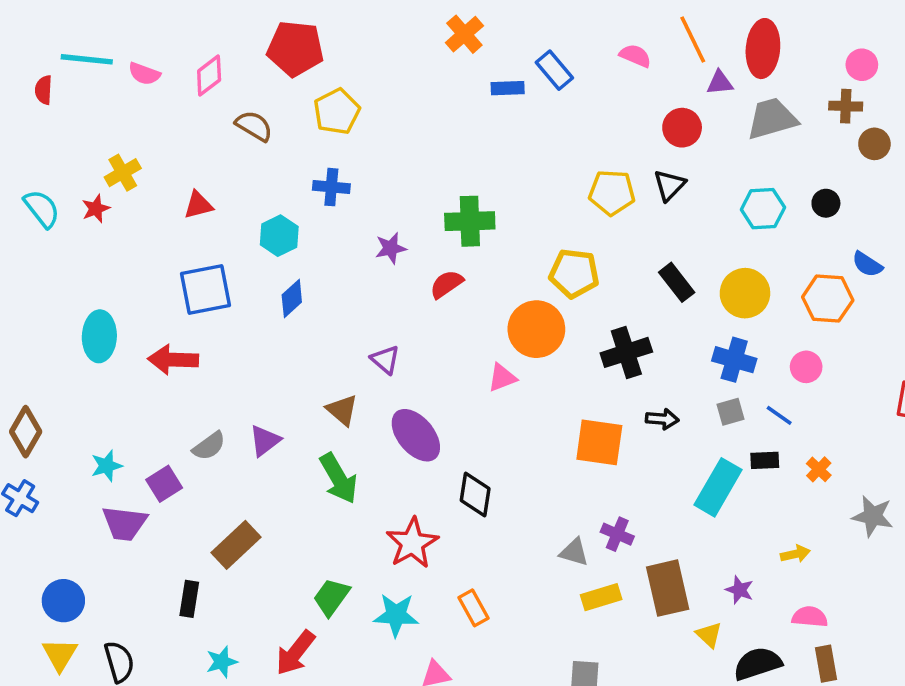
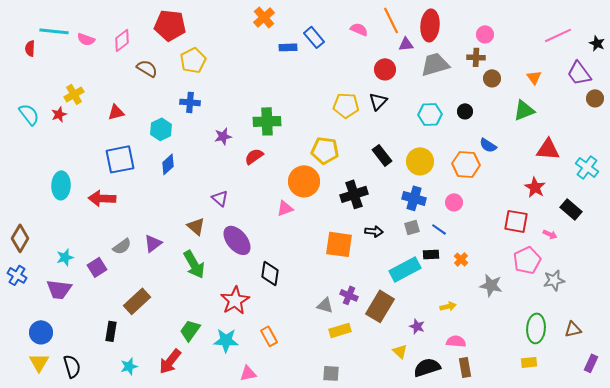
cyan rectangle: (718, 487) -> (405, 269), turned 32
purple trapezoid: (125, 523) -> (59, 289), moved
brown rectangle: (668, 588) -> (380, 306), moved, turned 44

